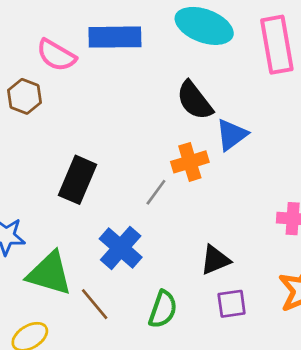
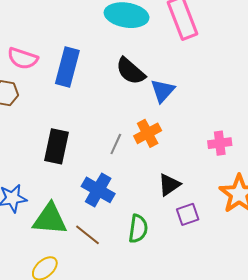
blue rectangle: (115, 37) -> (67, 67), moved, turned -63
orange cross: (190, 162) -> (148, 133), moved

